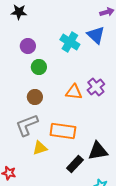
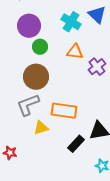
purple circle: (28, 46) -> (29, 26), size x1.5
orange triangle: (74, 92) -> (75, 52), moved
brown circle: (35, 97) -> (36, 77), size x1.6

